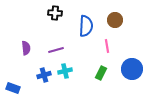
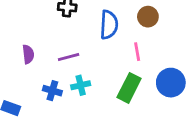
green rectangle: (101, 73) -> (129, 88), size x1.5
blue cross: (44, 75) -> (52, 91), turned 32

